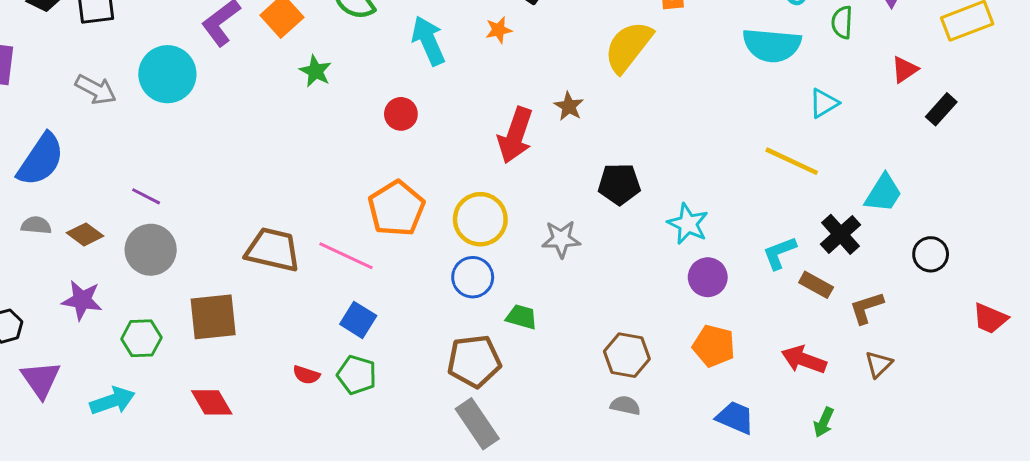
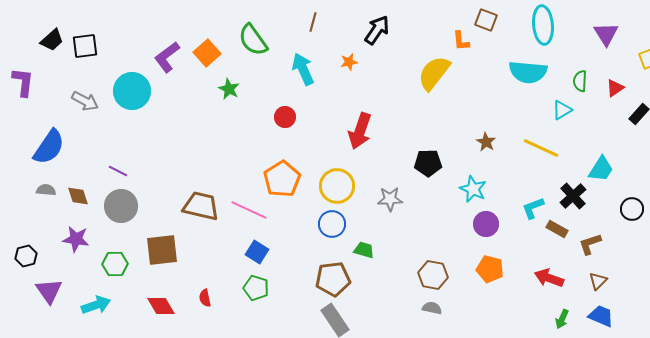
green semicircle: (842, 22) -> (580, 81), moved
brown star: (569, 106) -> (486, 142), moved
brown diamond: (85, 234) -> (78, 196), turned 35
red semicircle: (306, 375) -> (205, 298), moved, turned 60
blue trapezoid: (735, 418) -> (601, 316), moved

